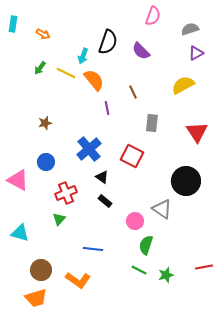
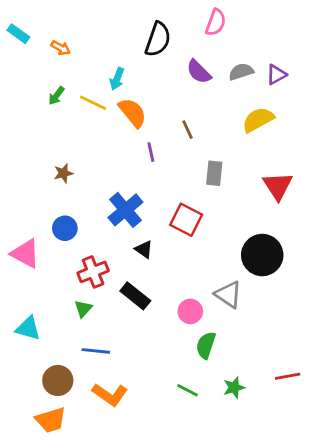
cyan rectangle: (13, 24) -> (18, 34), turned -63
gray semicircle: (190, 29) -> (241, 72), moved
black semicircle: (108, 42) -> (158, 39), moved
black rectangle: (105, 201) -> (135, 296), moved, size x1.5
blue line: (93, 249) -> (96, 351), moved
green line: (139, 270) -> (188, 390), moved

